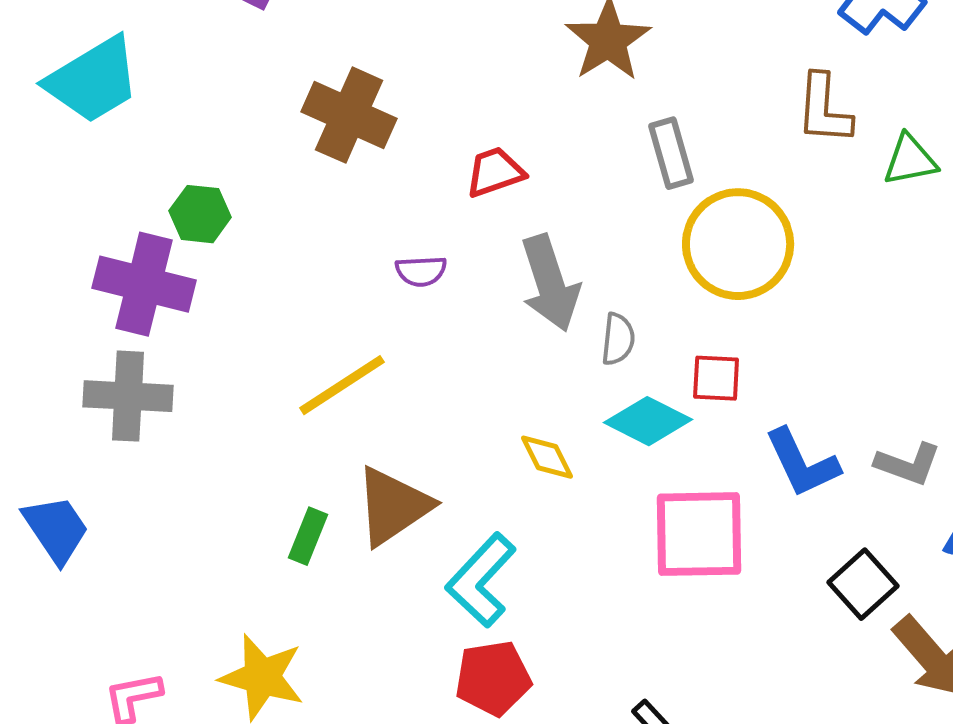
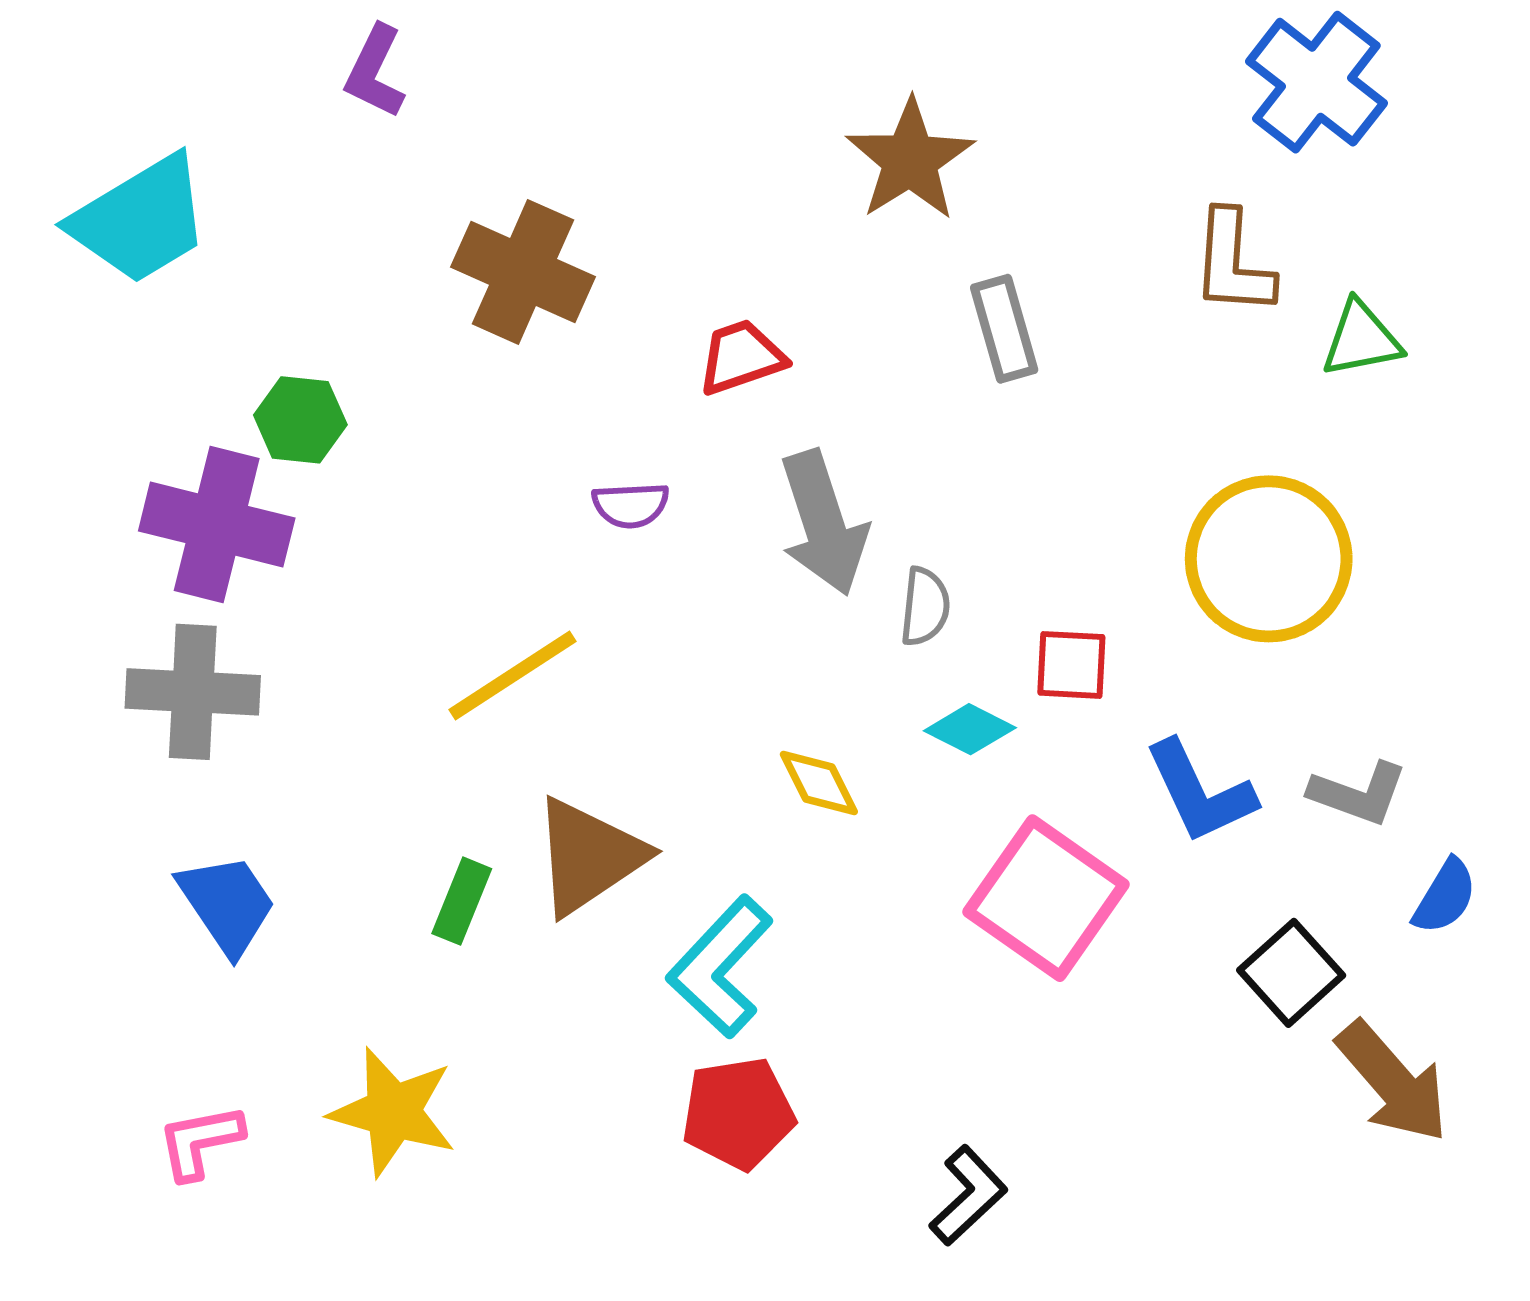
yellow circle: (738, 244) -> (1269, 559), moved
cyan diamond: (648, 421) -> (970, 729), size x0.7
blue trapezoid: (56, 529) -> (227, 904), moved
pink square: (699, 534) -> (1046, 898), turned 36

